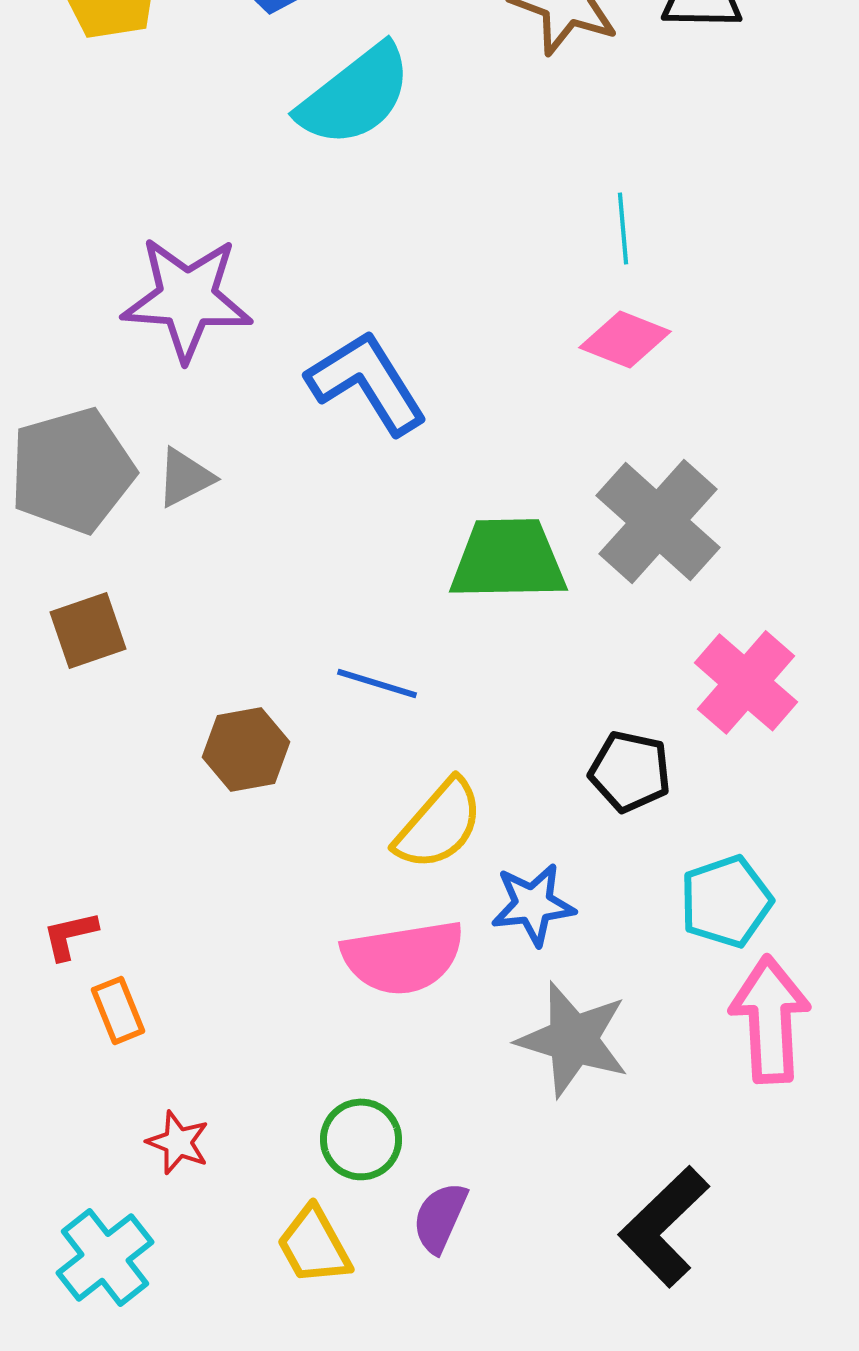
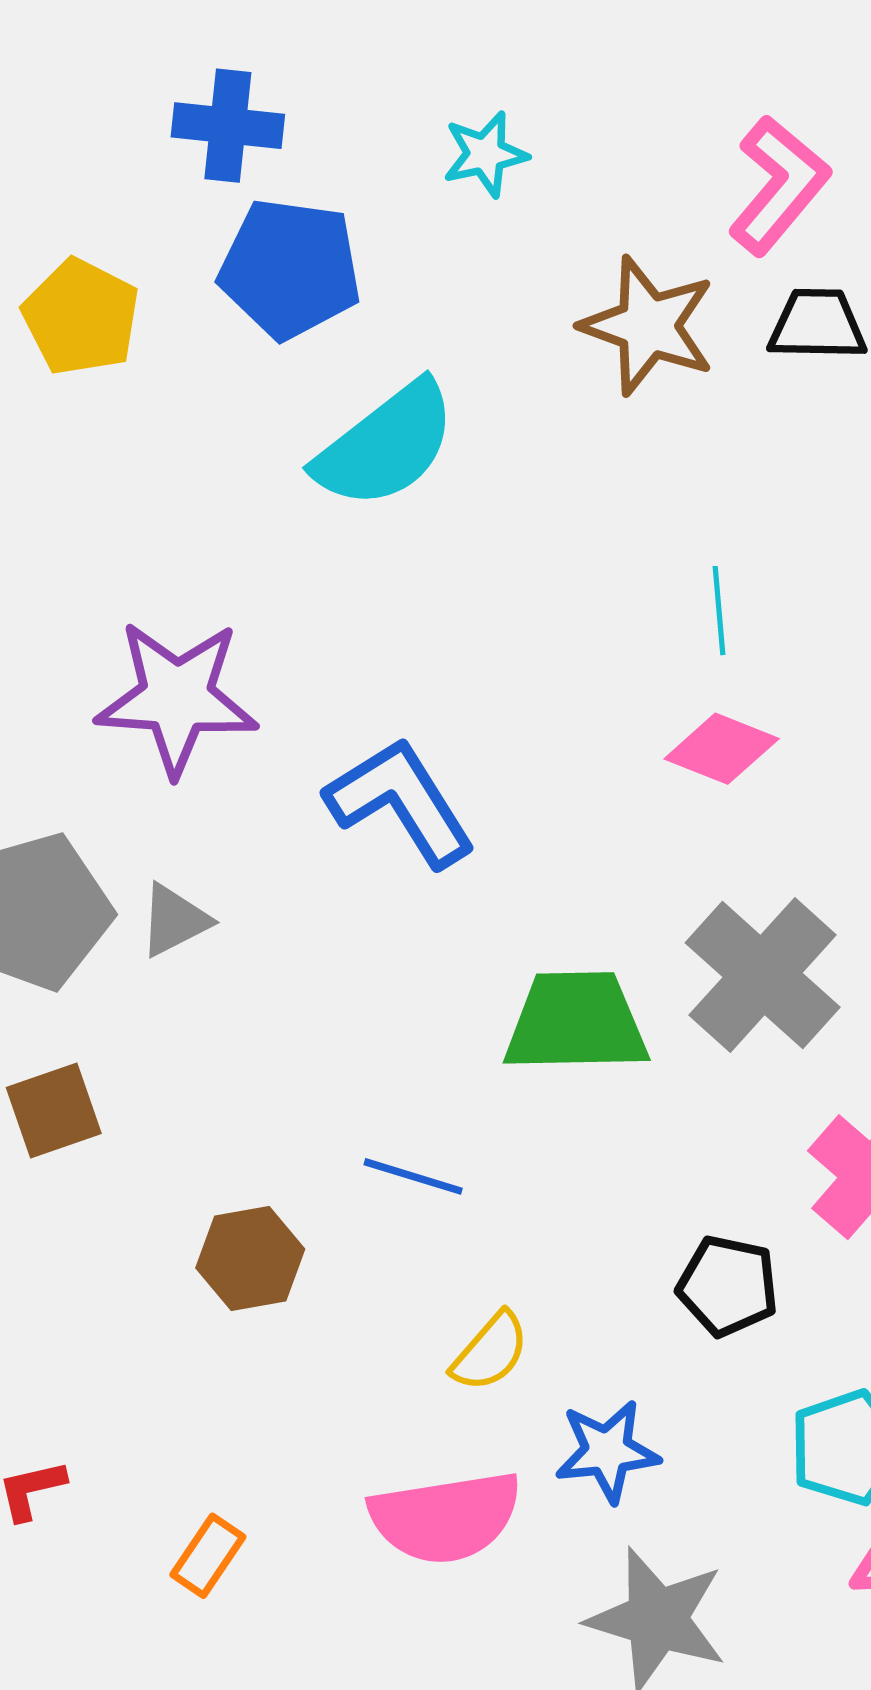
yellow semicircle: (439, 824) -> (490, 1352), size x0.7
orange rectangle: (118, 1010) -> (208, 1556), moved, turned 56

